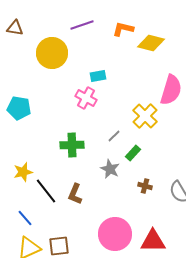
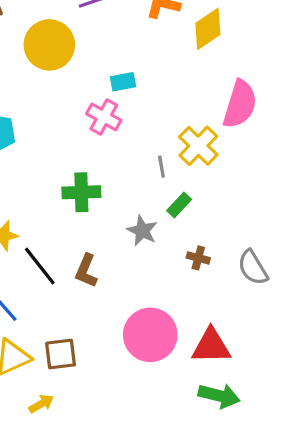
yellow diamond: (151, 43) -> (208, 29), turned -48
gray line: (114, 136) -> (161, 167), moved, turned -56

